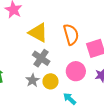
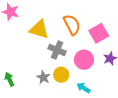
gray cross: (41, 58) -> (57, 50), moved

